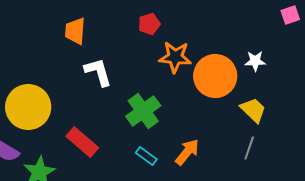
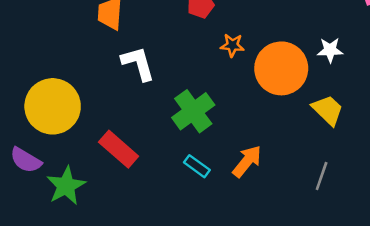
orange star: (175, 57) -> (232, 45), size x0.6
gray line: (249, 148) -> (322, 176), moved

